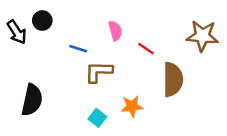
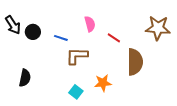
black circle: (42, 20) -> (33, 32), moved
black semicircle: (32, 100) -> (25, 78), size x0.7

